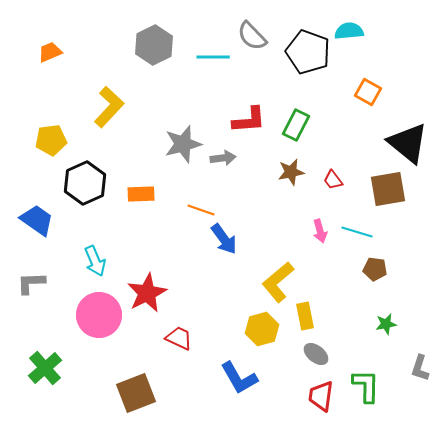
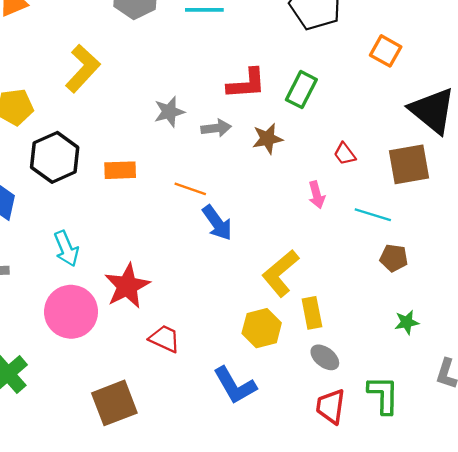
gray star: (183, 144) -> (169, 112), size x0.7
brown star: (291, 172) -> (268, 139), moved
pink arrow: (320, 231) -> (317, 195), moved

